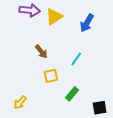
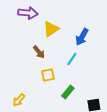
yellow triangle: (54, 17) -> (51, 29), moved
blue arrow: (87, 23) -> (82, 37), moved

